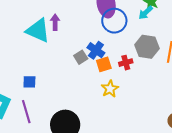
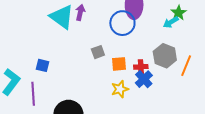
blue circle: (114, 21) -> (122, 23), moved
blue cross: (96, 50) -> (144, 79), moved

